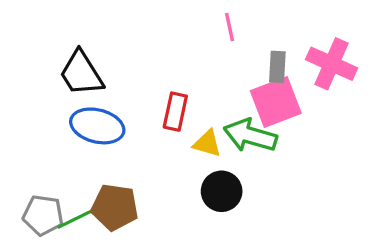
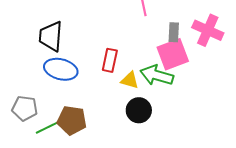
black trapezoid: (81, 73) -> (51, 36), turned 36
gray pentagon: (43, 215) -> (25, 108), moved

